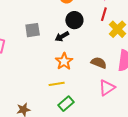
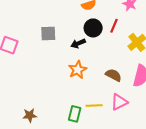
red line: (104, 14) -> (114, 26), moved
yellow line: (57, 84) -> (94, 105), moved
green rectangle: (66, 104) -> (75, 114), turned -42

